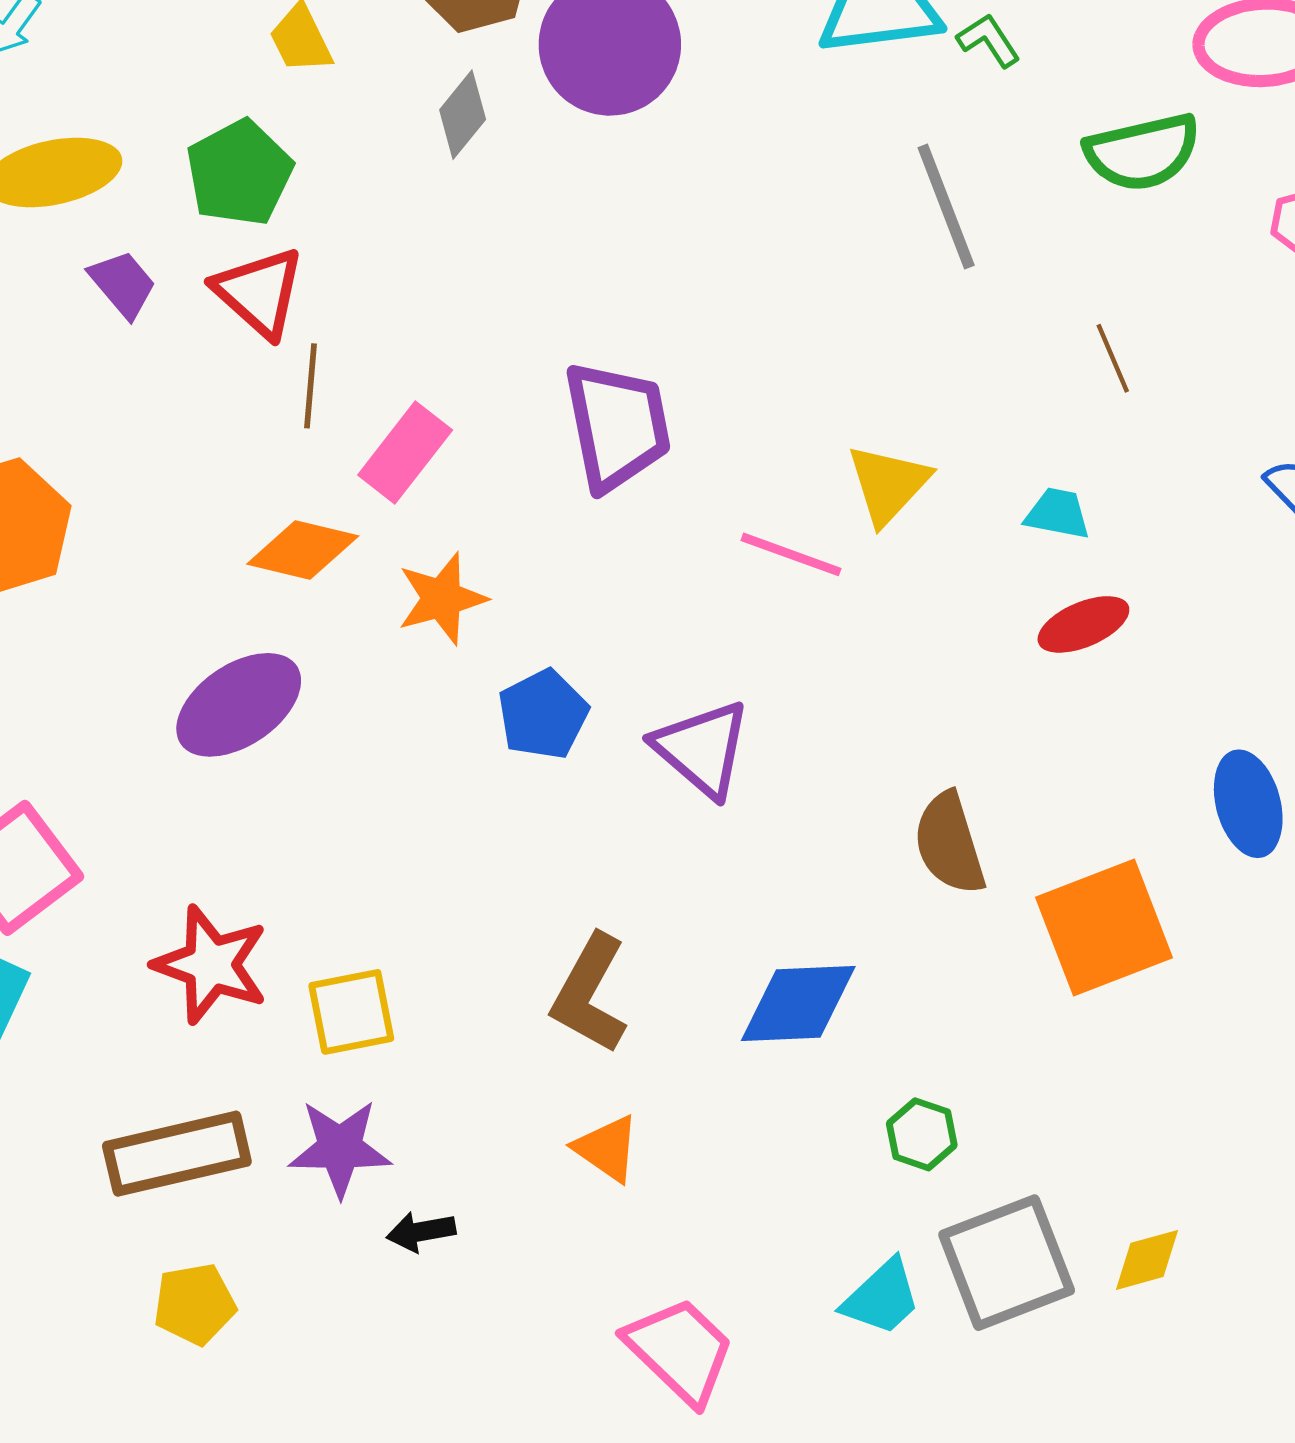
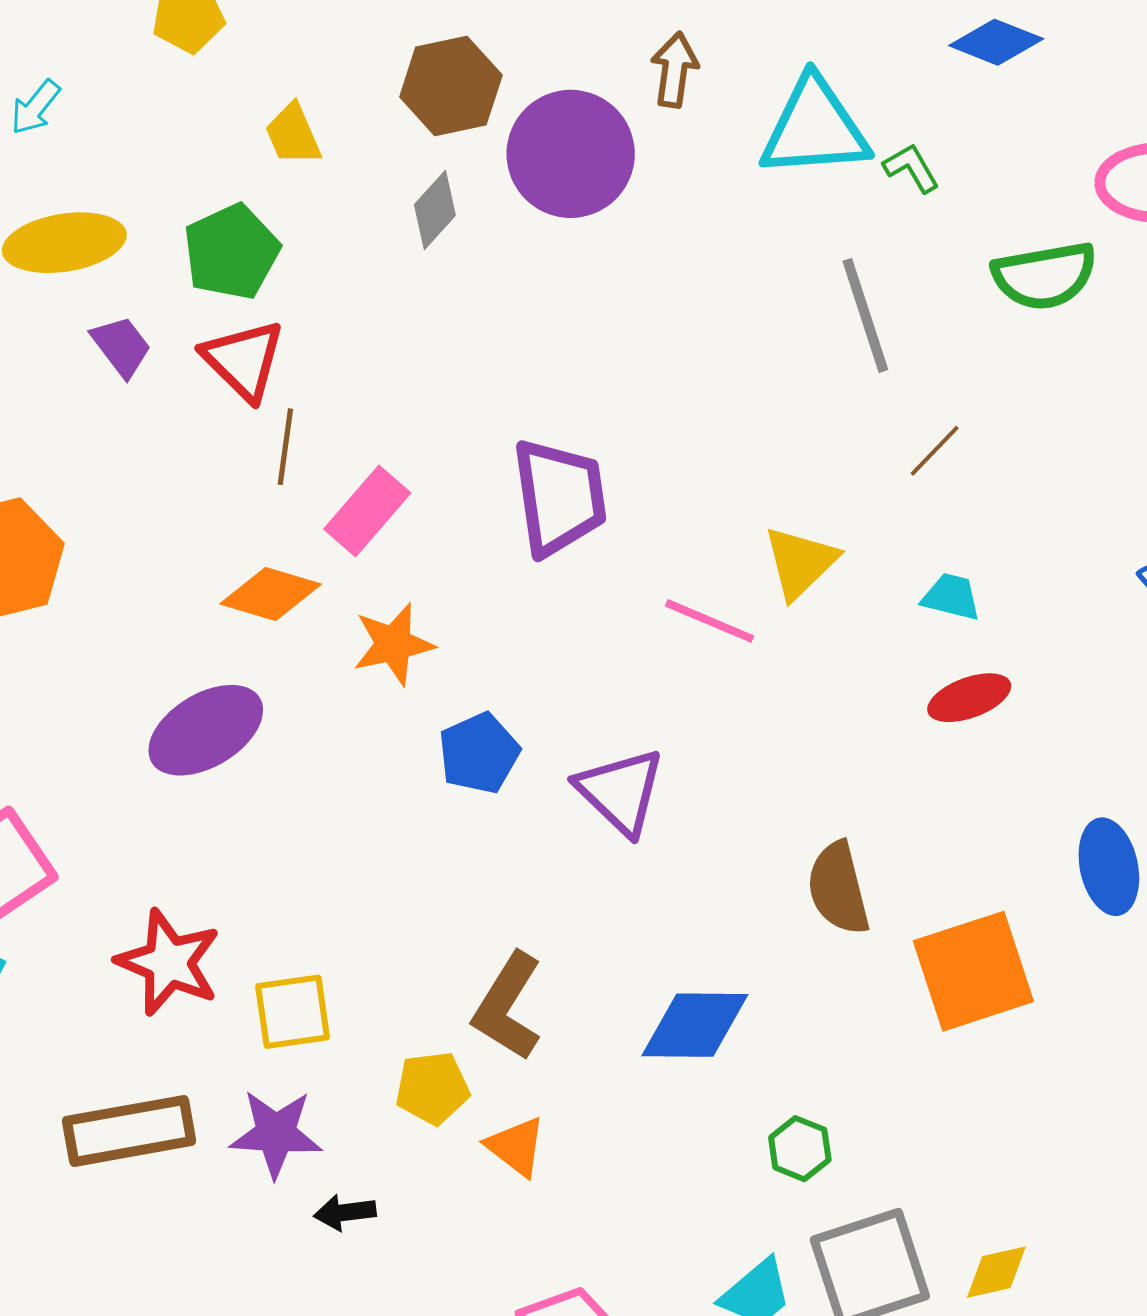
brown line: (1113, 358) -> (935, 451), moved, turned 64
yellow pentagon: (195, 1304) -> (432, 1088), moved

